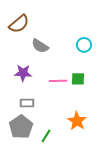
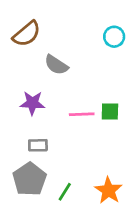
cyan circle: (84, 45) -> (114, 37), moved
orange star: (77, 121) -> (108, 190), moved

